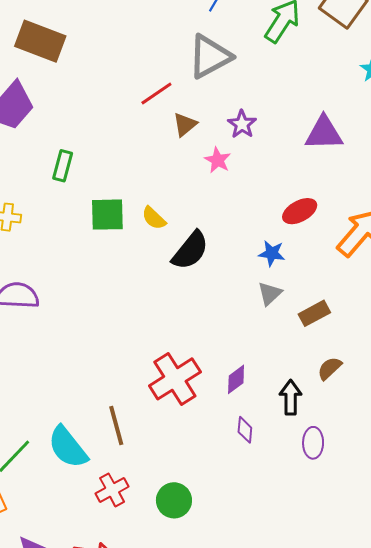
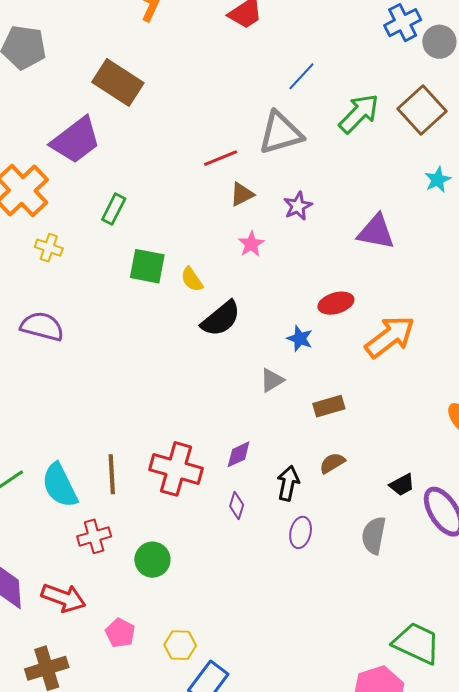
pink star: (218, 160) -> (251, 244), moved
gray triangle: (270, 294) -> (272, 380), moved
red cross: (175, 379) -> (176, 469), moved, turned 36

